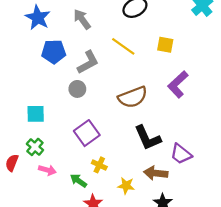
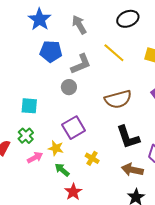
yellow cross: (99, 165) -> (92, 158), moved
pink arrow: (47, 170) -> (35, 158), turned -49
yellow star: (126, 186) -> (56, 148), moved

